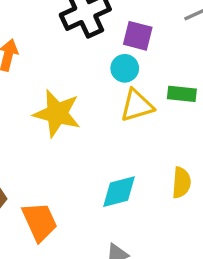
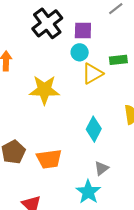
cyan diamond: (119, 192) -> (94, 129), turned -35
orange trapezoid: (40, 222) -> (49, 159), turned 120

